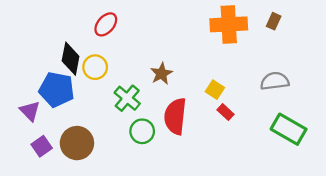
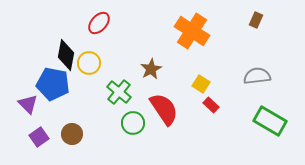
orange cross: (229, 24) -> (192, 31), moved, turned 36
red semicircle: (175, 116) -> (164, 109), turned 140
brown circle: (77, 143) -> (72, 134), size x0.7

